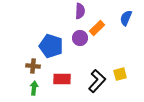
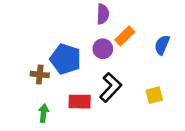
blue semicircle: (126, 18) -> (162, 45), moved
brown cross: (33, 66) -> (40, 75), moved
black L-shape: (97, 81) -> (111, 87), moved

